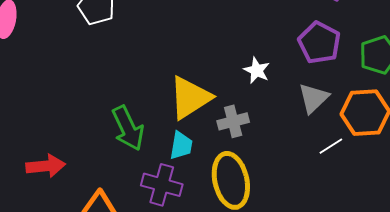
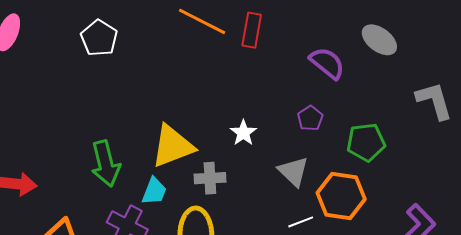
purple pentagon: (319, 43) -> (310, 118), size x0.6
gray triangle: (314, 98) -> (293, 171), turned -44

